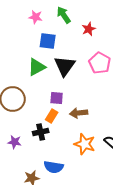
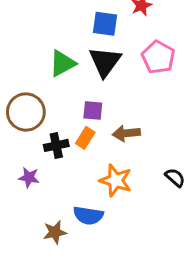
blue square: (48, 41) -> (105, 24), moved
black cross: (41, 132) -> (56, 145), moved
orange star: (85, 144) -> (116, 180), moved

